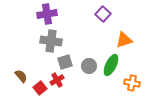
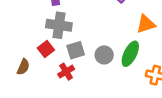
brown semicircle: (21, 76) -> (23, 67), turned 64
red square: (40, 88) -> (46, 49), moved

